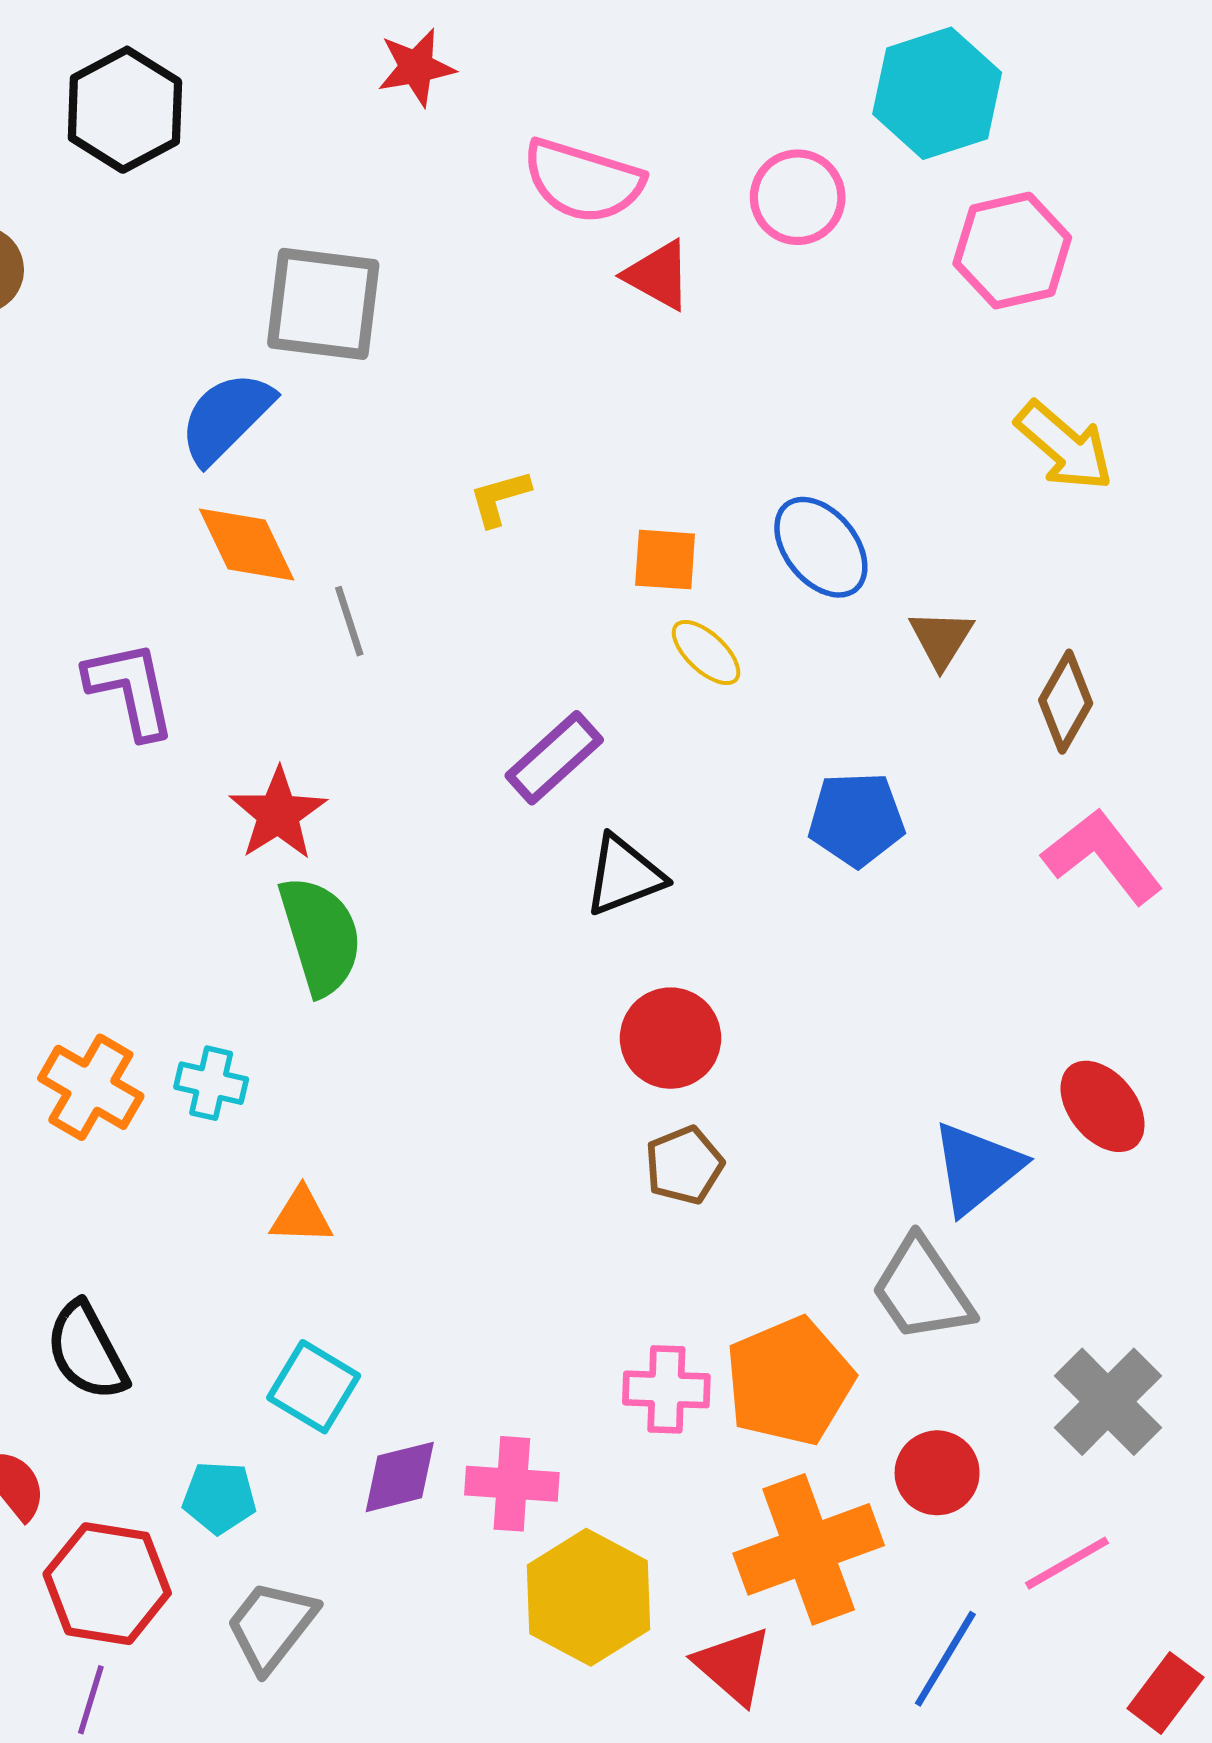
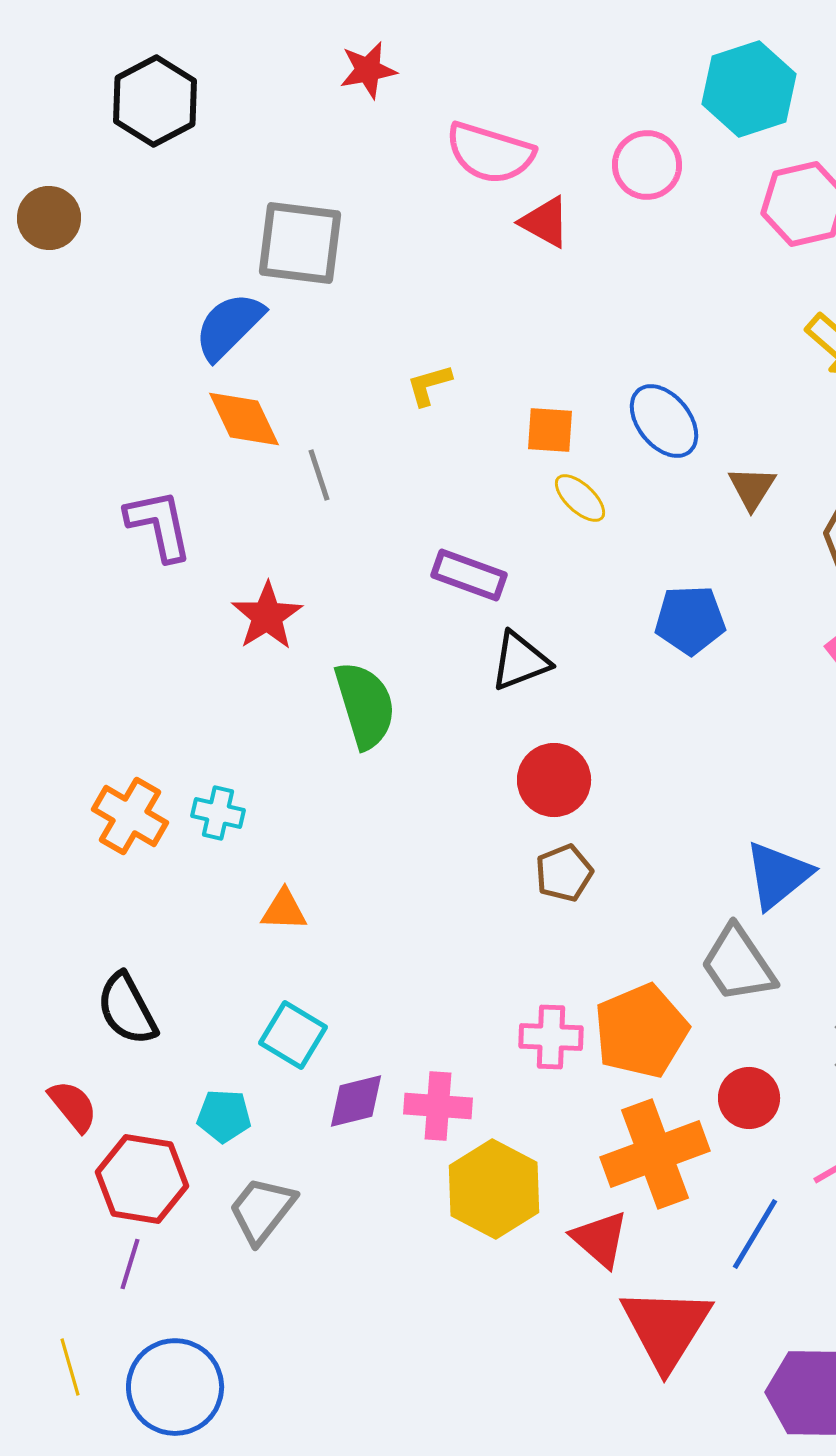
purple rectangle: (554, 758) -> (469, 575), turned 62
green semicircle: (320, 936) -> (365, 705), moved

